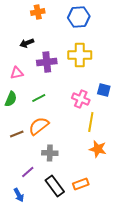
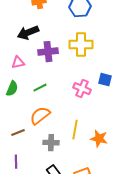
black arrow: (27, 43) -> (28, 33), size x1.5
yellow line: (91, 122) -> (75, 130), moved
brown line: (17, 134) -> (18, 133), moved
purple line: (28, 172) -> (16, 162), moved, turned -48

